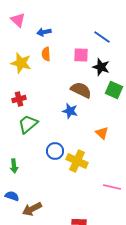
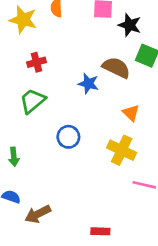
brown semicircle: (81, 90) -> (116, 68), moved
red cross: (19, 99) -> (36, 62), moved
yellow cross: (77, 161) -> (122, 150), moved

